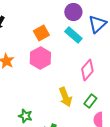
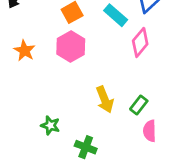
pink diamond: (87, 70) -> (140, 42), moved

